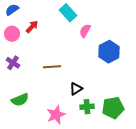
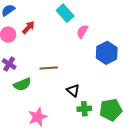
black triangle: (76, 89) -> (73, 90), turned -48
green semicircle: (20, 100) -> (22, 84), moved
pink star: (56, 115) -> (38, 117), moved

